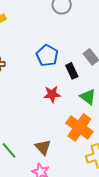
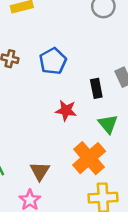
blue pentagon: (47, 56) -> (53, 61), moved

